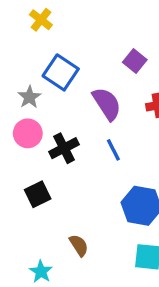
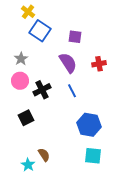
purple square: (135, 61) -> (75, 37), moved, turned -32
blue square: (61, 72) -> (40, 31), moved
brown semicircle: (79, 245) -> (44, 155), moved

